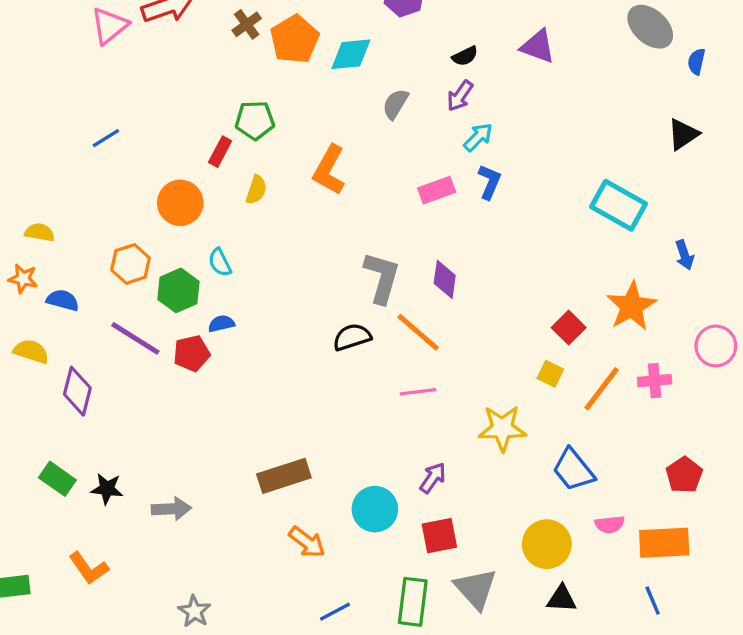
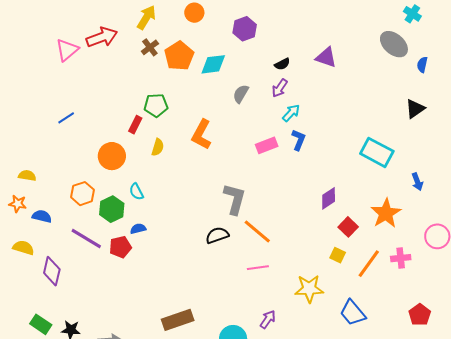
purple diamond: (445, 279) -> (329, 198), moved, turned 50

